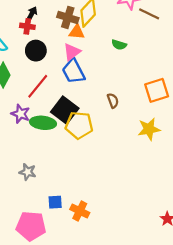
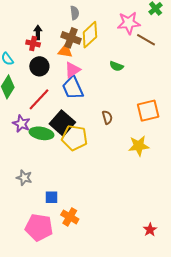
black arrow: (32, 14) -> (38, 32), turned -32
orange triangle: (77, 32) -> (65, 51), moved
blue square: (55, 202) -> (51, 197), moved
pink pentagon: (31, 226) -> (39, 227), moved

